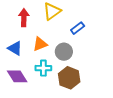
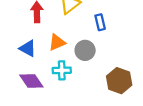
blue rectangle: (78, 28) -> (100, 22), turned -64
brown hexagon: (69, 78) -> (119, 81), moved

